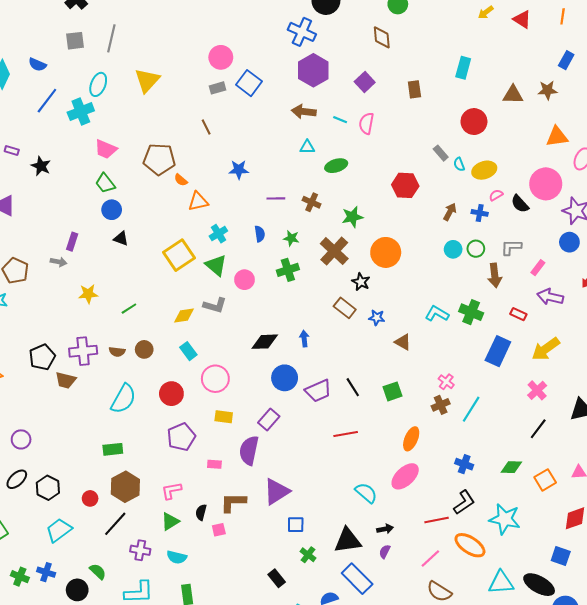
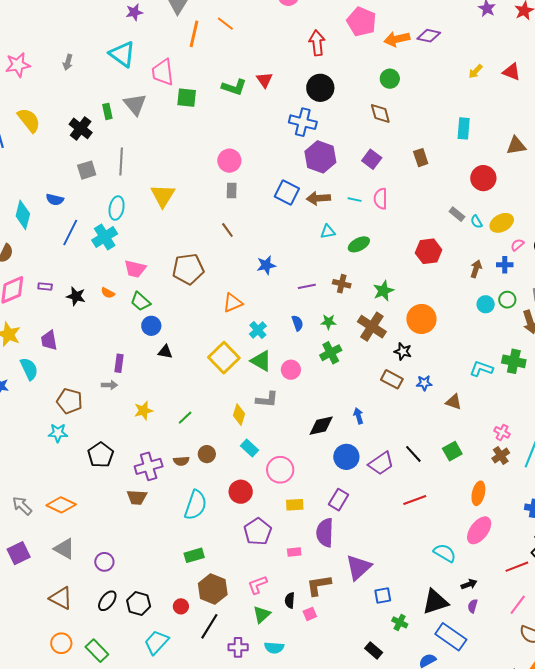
blue square: (249, 83) -> (287, 193), moved
gray rectangle: (218, 88) -> (232, 191), turned -63
orange semicircle: (181, 180) -> (108, 293), moved
yellow diamond: (184, 315) -> (239, 415), turned -55
black pentagon: (42, 357) -> (101, 455), moved

